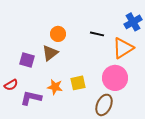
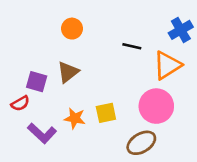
orange circle: (58, 34) -> (72, 29), moved
red semicircle: (11, 85) -> (20, 103), moved
purple L-shape: (31, 98) -> (42, 133), turned -150
brown ellipse: (104, 105) -> (141, 143), turned 35

